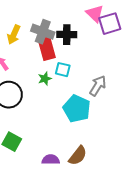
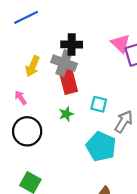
black cross: (67, 35) -> (72, 44), moved
cyan square: (63, 70) -> (99, 104), moved

